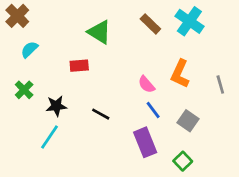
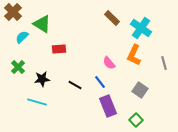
cyan cross: (189, 21) -> (141, 28), moved
green triangle: (99, 32) -> (42, 24), moved
blue line: (153, 110) -> (100, 82), moved
cyan line: (50, 137) -> (37, 102), turned 72

